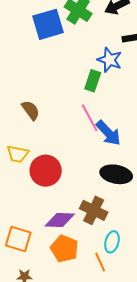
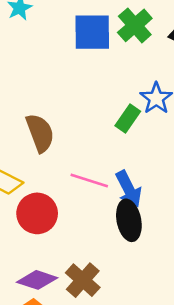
brown semicircle: (31, 110) -> (40, 133), size x1.4
pink line: (90, 118) -> (89, 180), moved, turned -60
black ellipse: (116, 174) -> (129, 220), moved, turned 52

